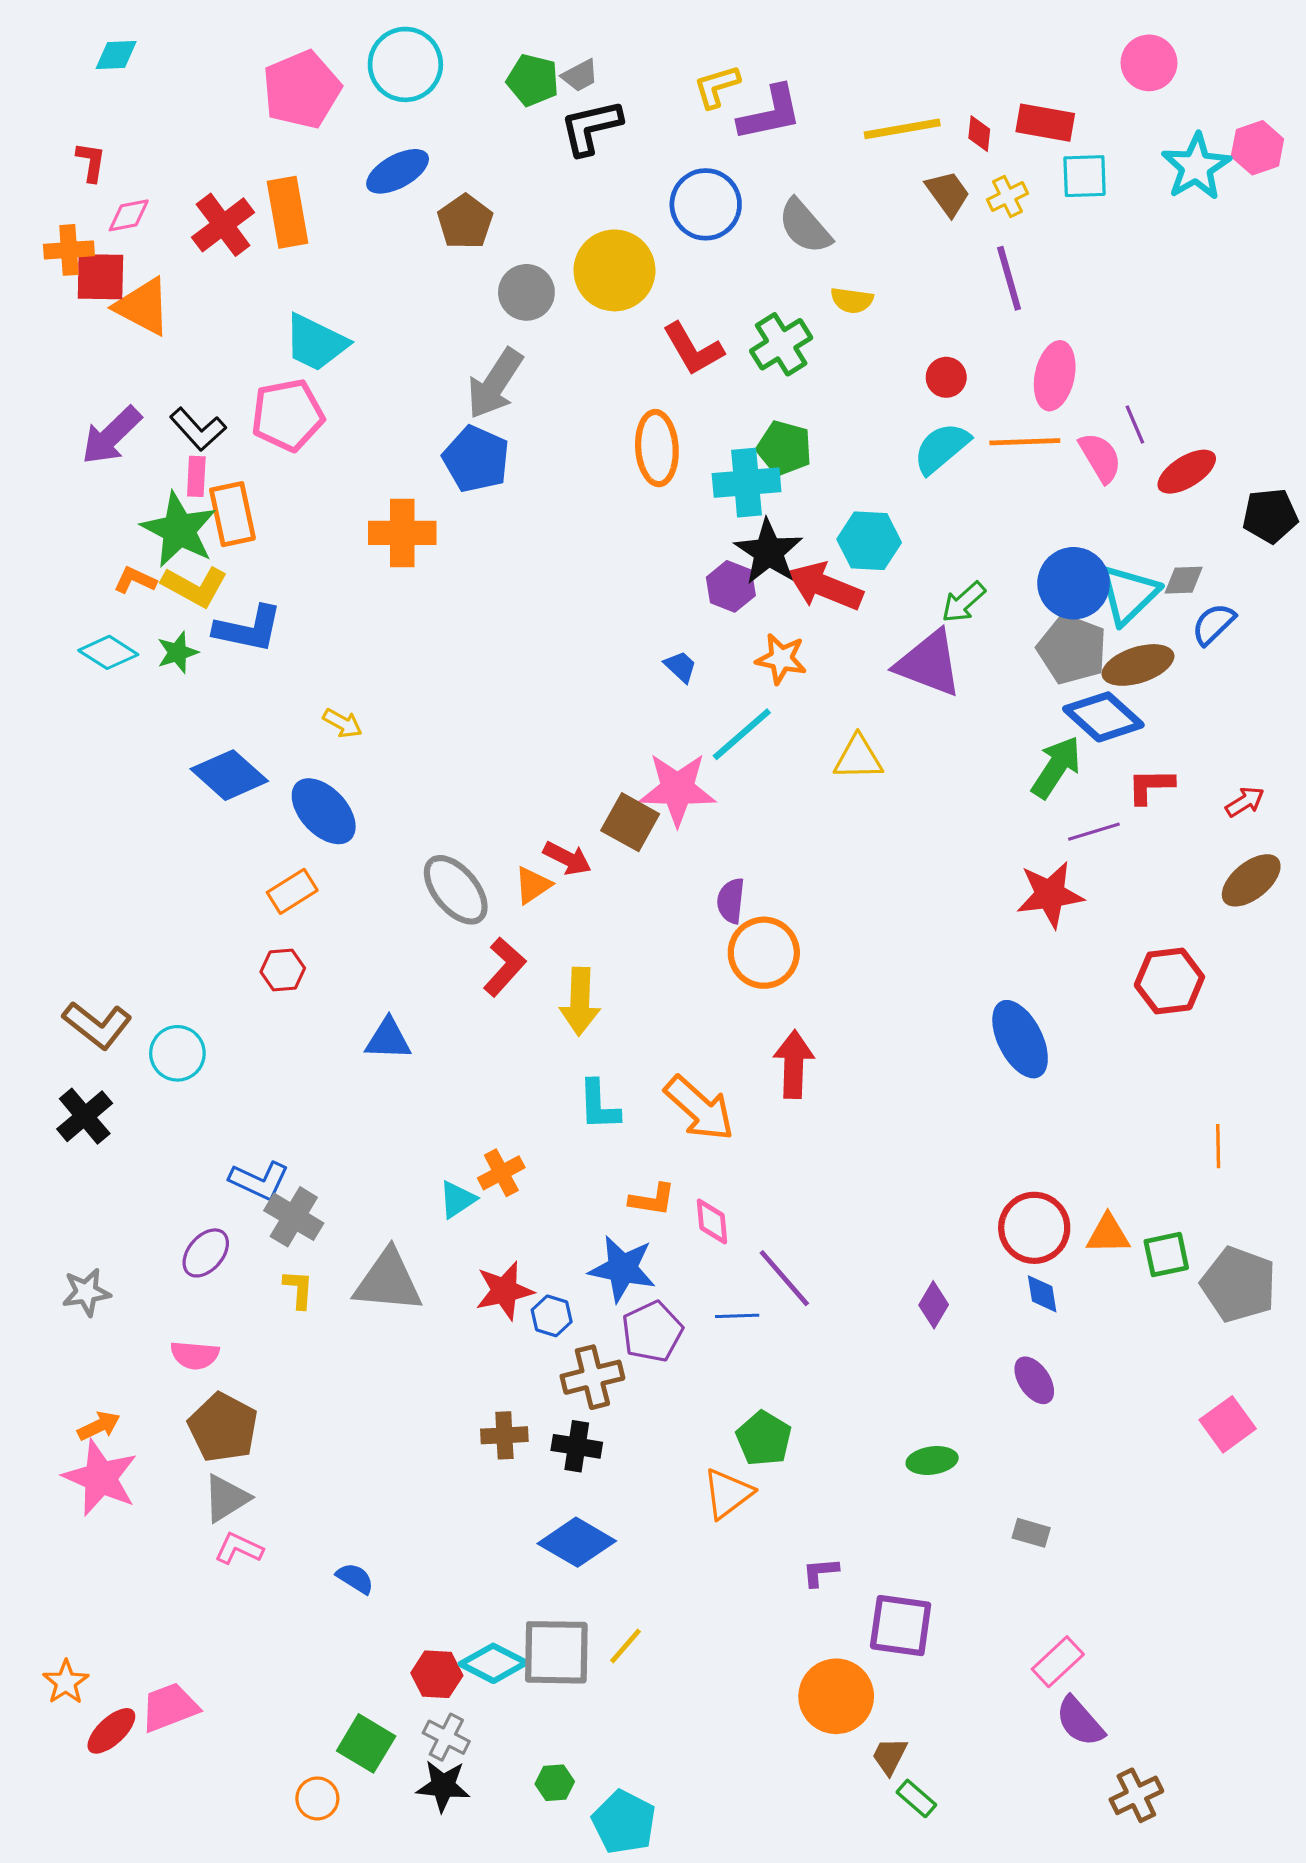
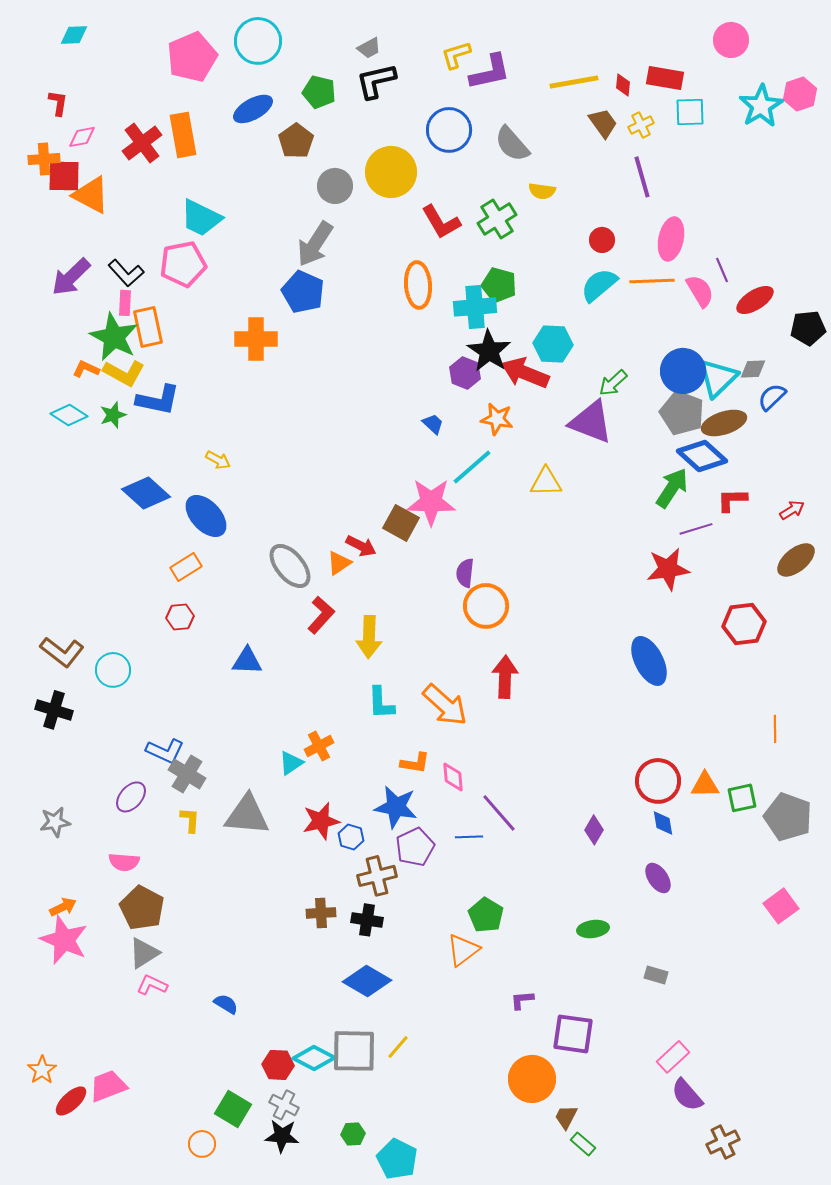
green pentagon: (533, 80) -> (319, 92), moved
black cross: (85, 1116) -> (54, 710), turned -33

